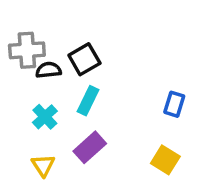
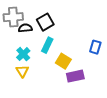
purple rectangle: (90, 147) -> (75, 76), moved, turned 30
yellow square: (165, 160) -> (63, 61), moved
yellow triangle: (43, 165) -> (22, 71), moved

